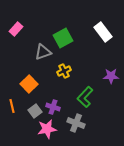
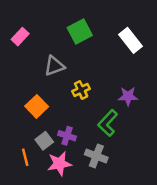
green square: (63, 38) -> (80, 32), moved
purple star: (111, 76) -> (128, 96), moved
orange line: (12, 106) -> (25, 157), moved

